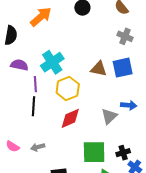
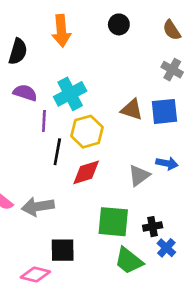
orange arrow: (41, 17) -> (61, 31), turned 120
black line: (34, 106) -> (57, 152), moved
gray arrow: (38, 147) -> (38, 207), size x1.6

